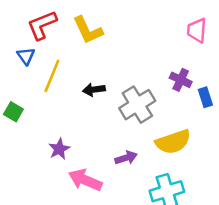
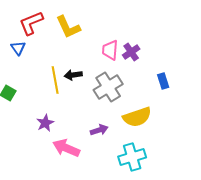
pink trapezoid: (197, 30) -> (110, 50), moved
yellow line: (52, 76) -> (55, 80), moved, turned -32
purple cross: (181, 80) -> (131, 52), moved, turned 30

